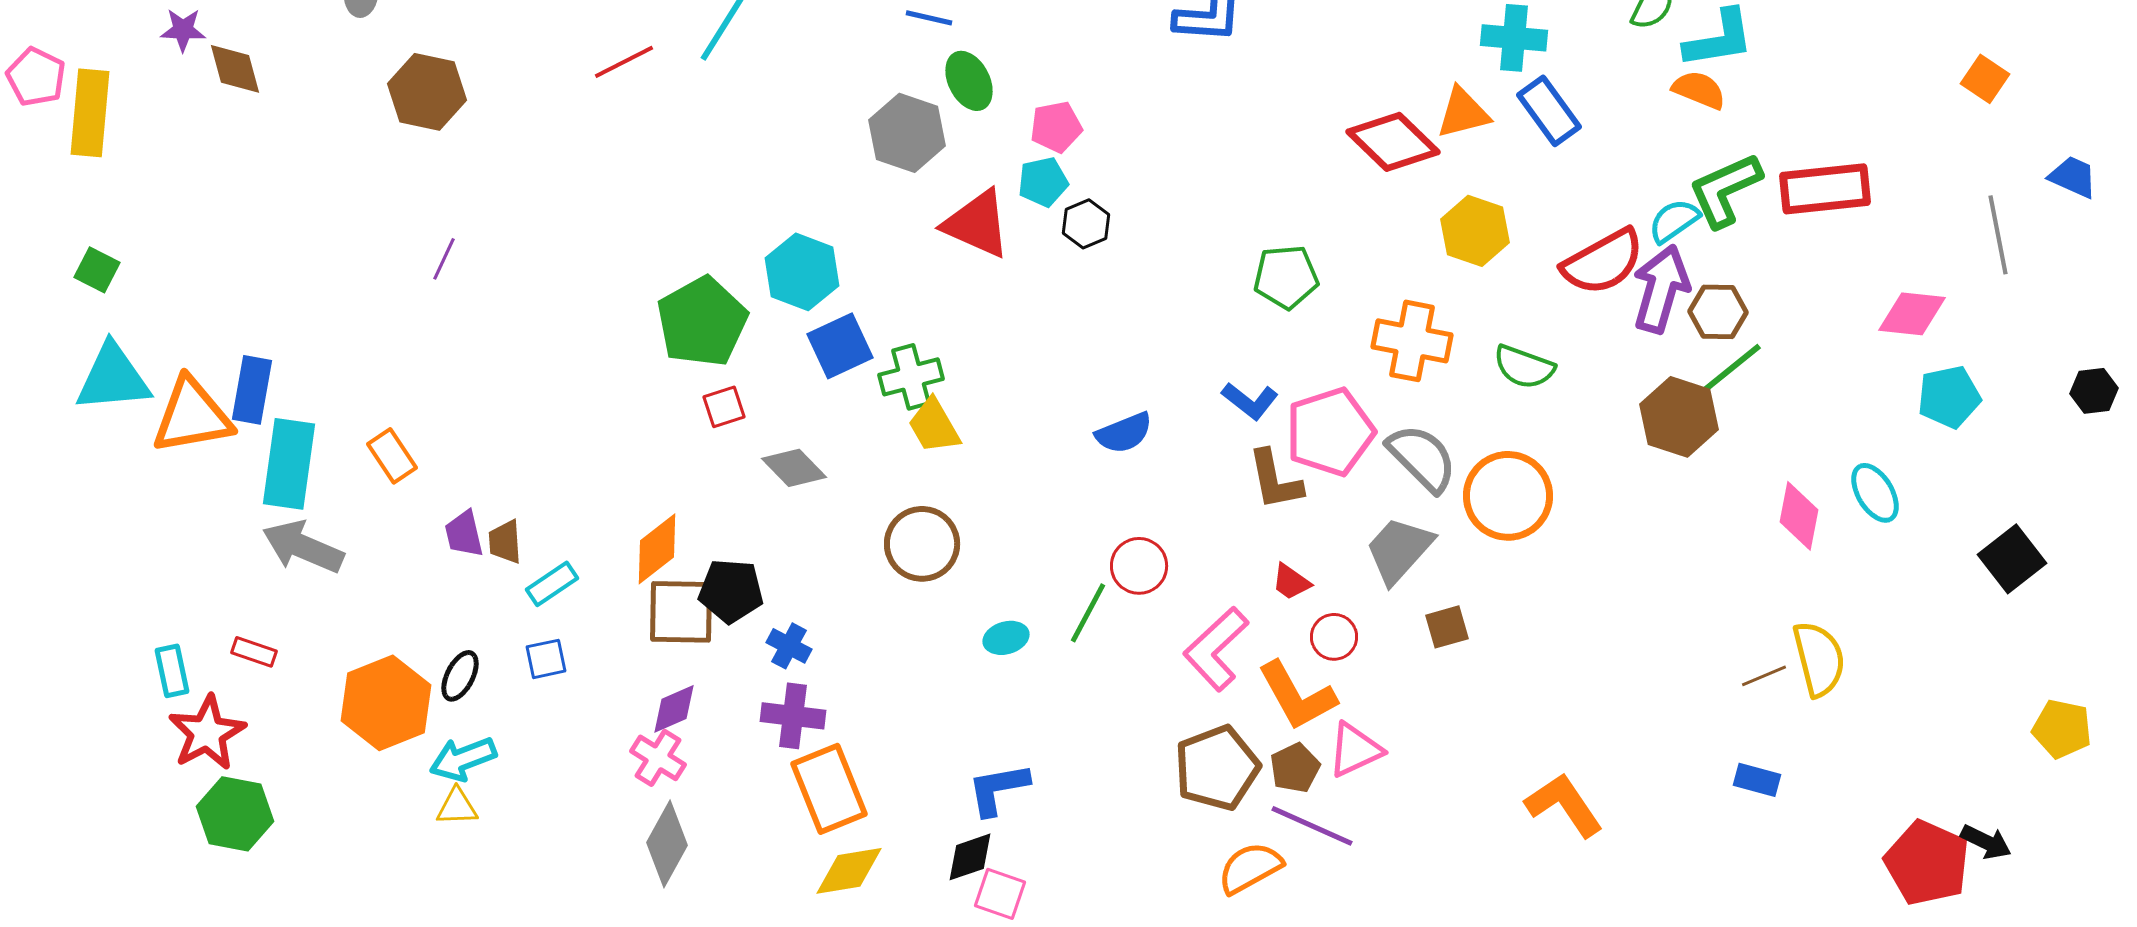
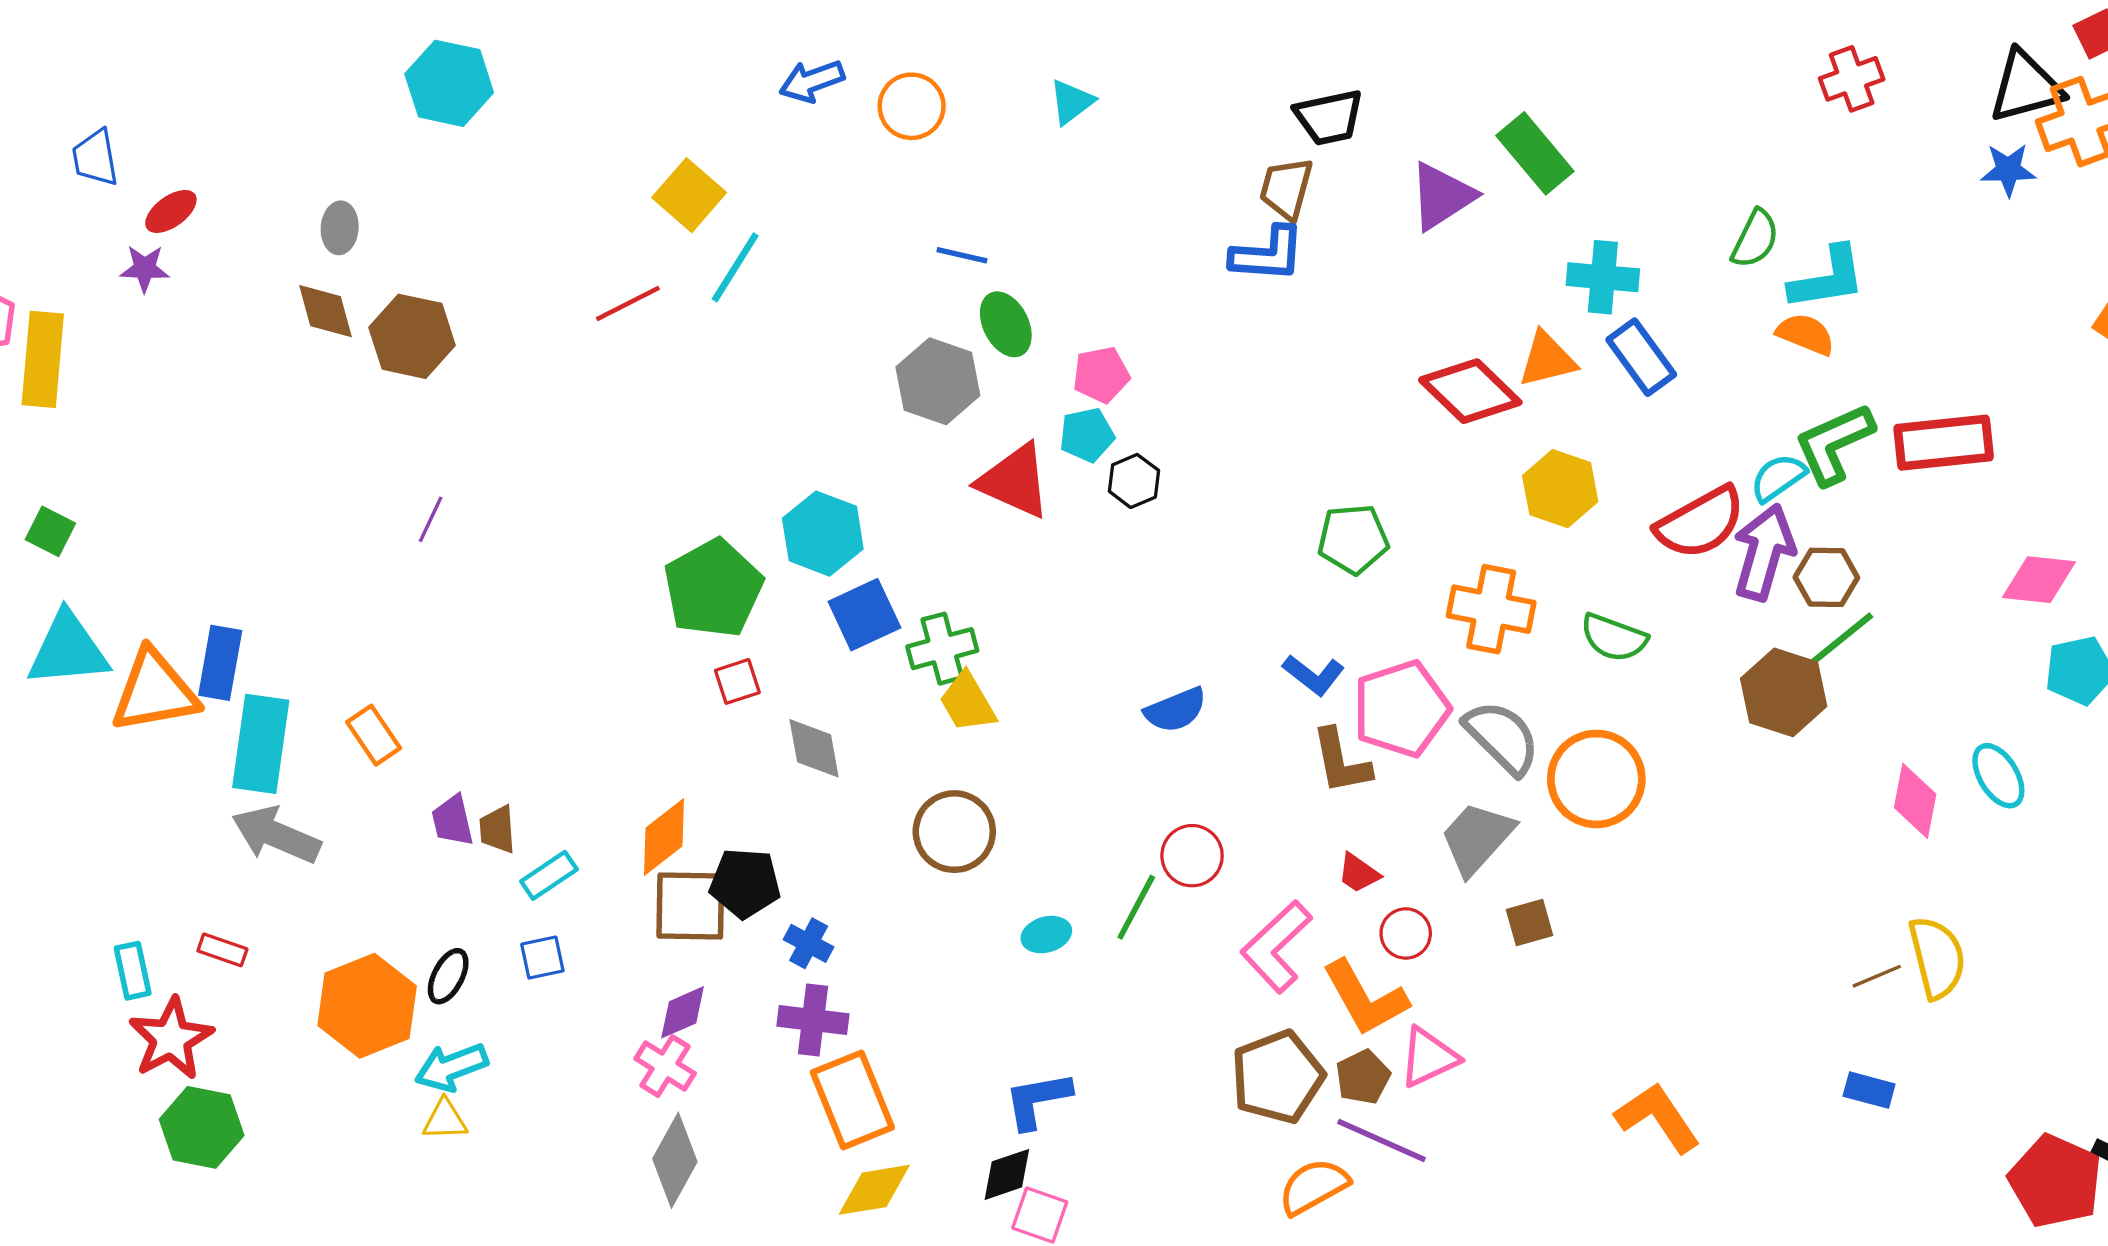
brown diamond: (235, 69) -> (325, 311), moved
gray diamond: (794, 468) -> (814, 748), turned 34

